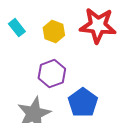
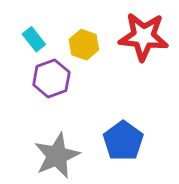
purple hexagon: (52, 74) -> (51, 79), moved

